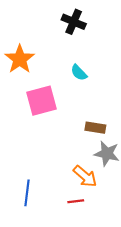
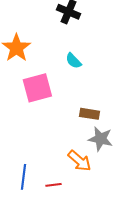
red line: (76, 201) -> (53, 185), moved

